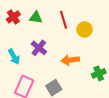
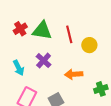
green triangle: (36, 17) -> (42, 31), size x1.5

